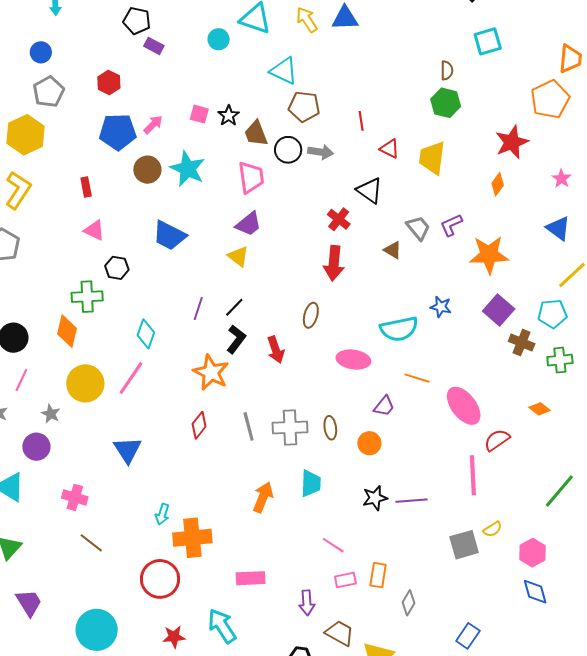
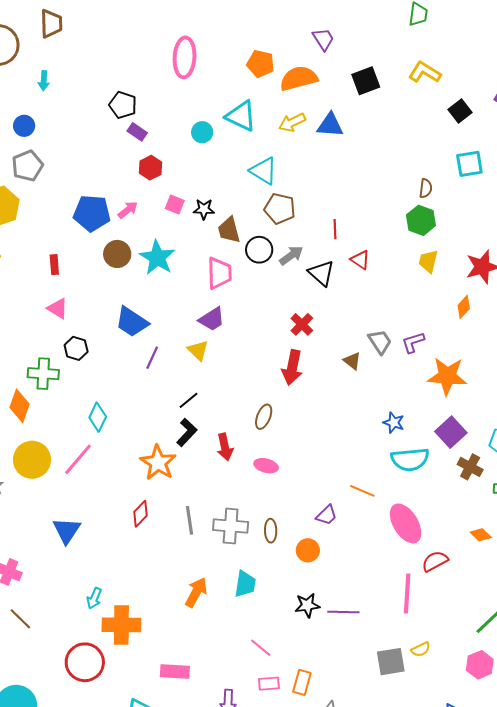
yellow arrow: (307, 20) -> (292, 122), turned -88
red hexagon: (109, 83) -> (150, 168), moved
black star: (229, 116) -> (204, 209), turned 30
gray arrow: (321, 152) -> (291, 255), turned -50
yellow trapezoid: (432, 158) -> (428, 261), moved, size x0.7
black triangle: (369, 190) -> (321, 273), moved
purple line: (198, 309) -> (152, 358), moved
cyan semicircle: (399, 329) -> (410, 459), moved
pink ellipse: (353, 360) -> (266, 466), moved, size x0.7
pink hexagon: (533, 553) -> (480, 665), moved

